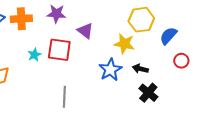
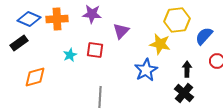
purple triangle: (85, 31) -> (121, 31), turned 36
red square: (59, 50) -> (95, 50), size x0.7
black arrow: (140, 69) -> (187, 69), moved, turned 77

